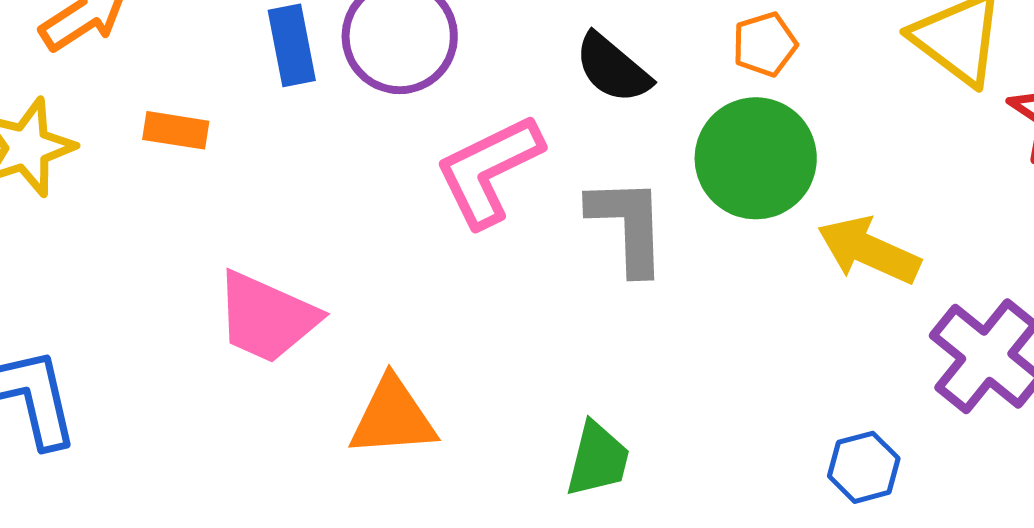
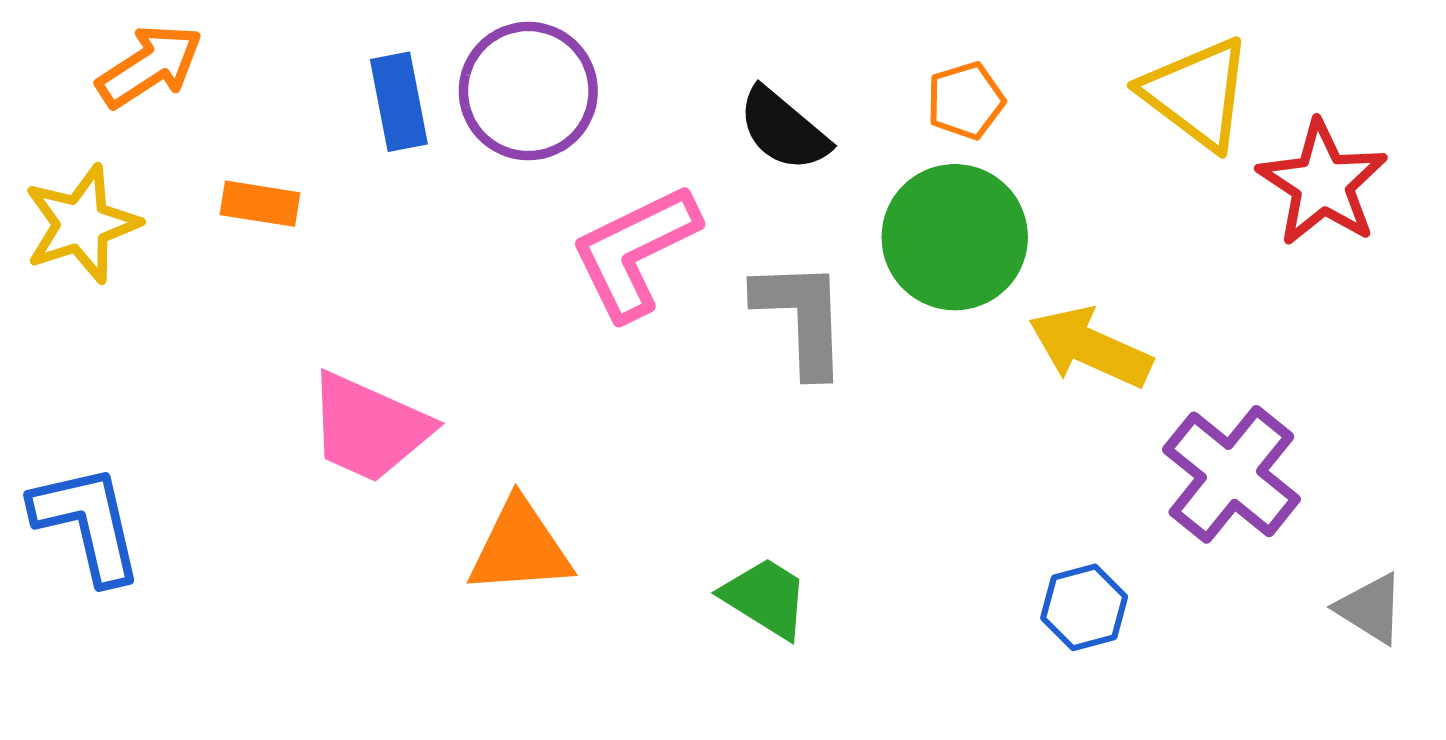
green trapezoid: (598, 459) -> (765, 598), turned -72

